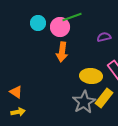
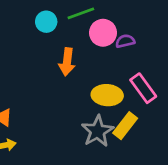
cyan circle: (38, 23) -> (46, 22), moved
pink circle: (60, 27) -> (103, 33), moved

